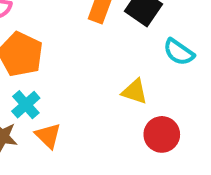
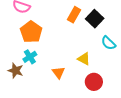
orange triangle: (48, 136) -> (59, 73), moved

